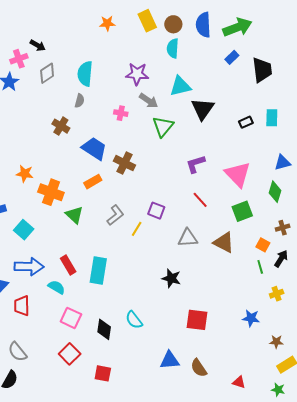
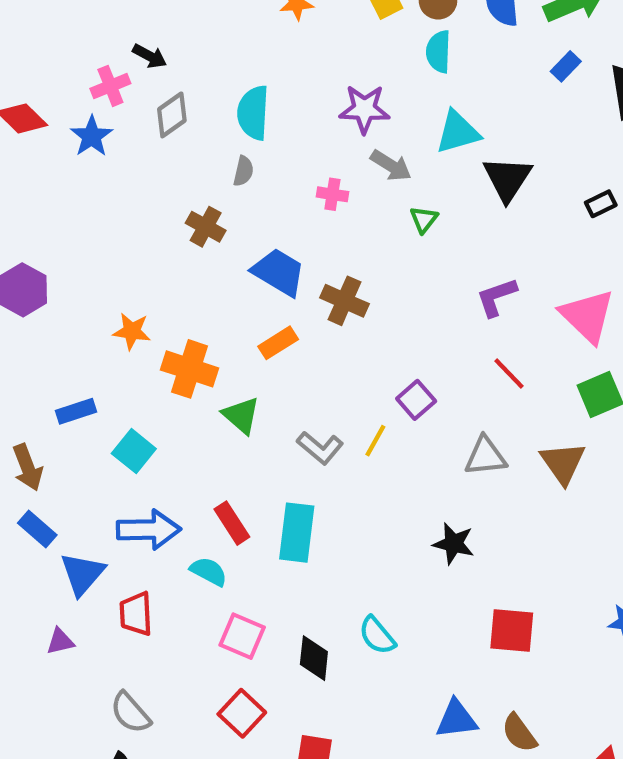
green triangle: (163, 126) -> (424, 220), size x0.6
purple square: (156, 211) -> (416, 400), turned 30
gray L-shape: (115, 215) -> (320, 448), moved, turned 80
brown triangle: (224, 243) -> (563, 463), turned 30

